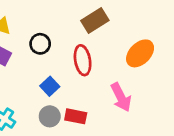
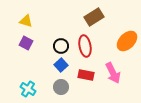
black circle: (40, 44) -> (61, 46), moved
red rectangle: (76, 116) -> (86, 75), moved

